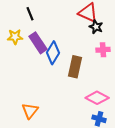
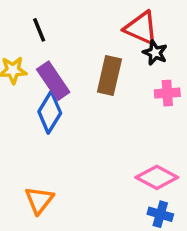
blue diamond: (53, 53) -> (50, 112), moved
brown rectangle: (75, 67) -> (109, 75), moved

